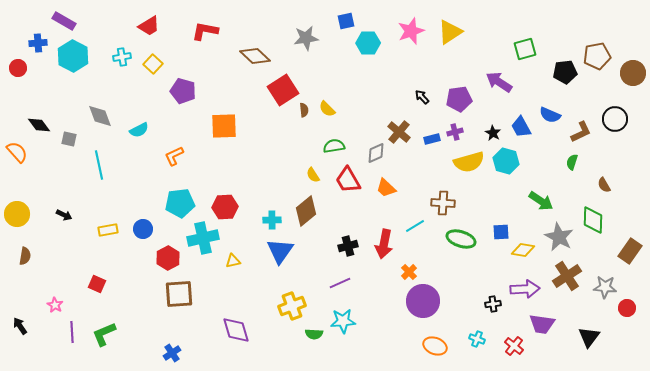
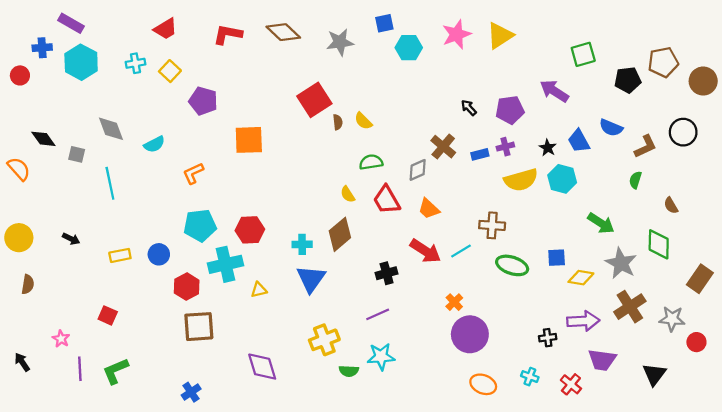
brown diamond: (255, 56) -> (283, 32), moved
red arrow: (384, 244) -> (425, 251), moved, turned -68

